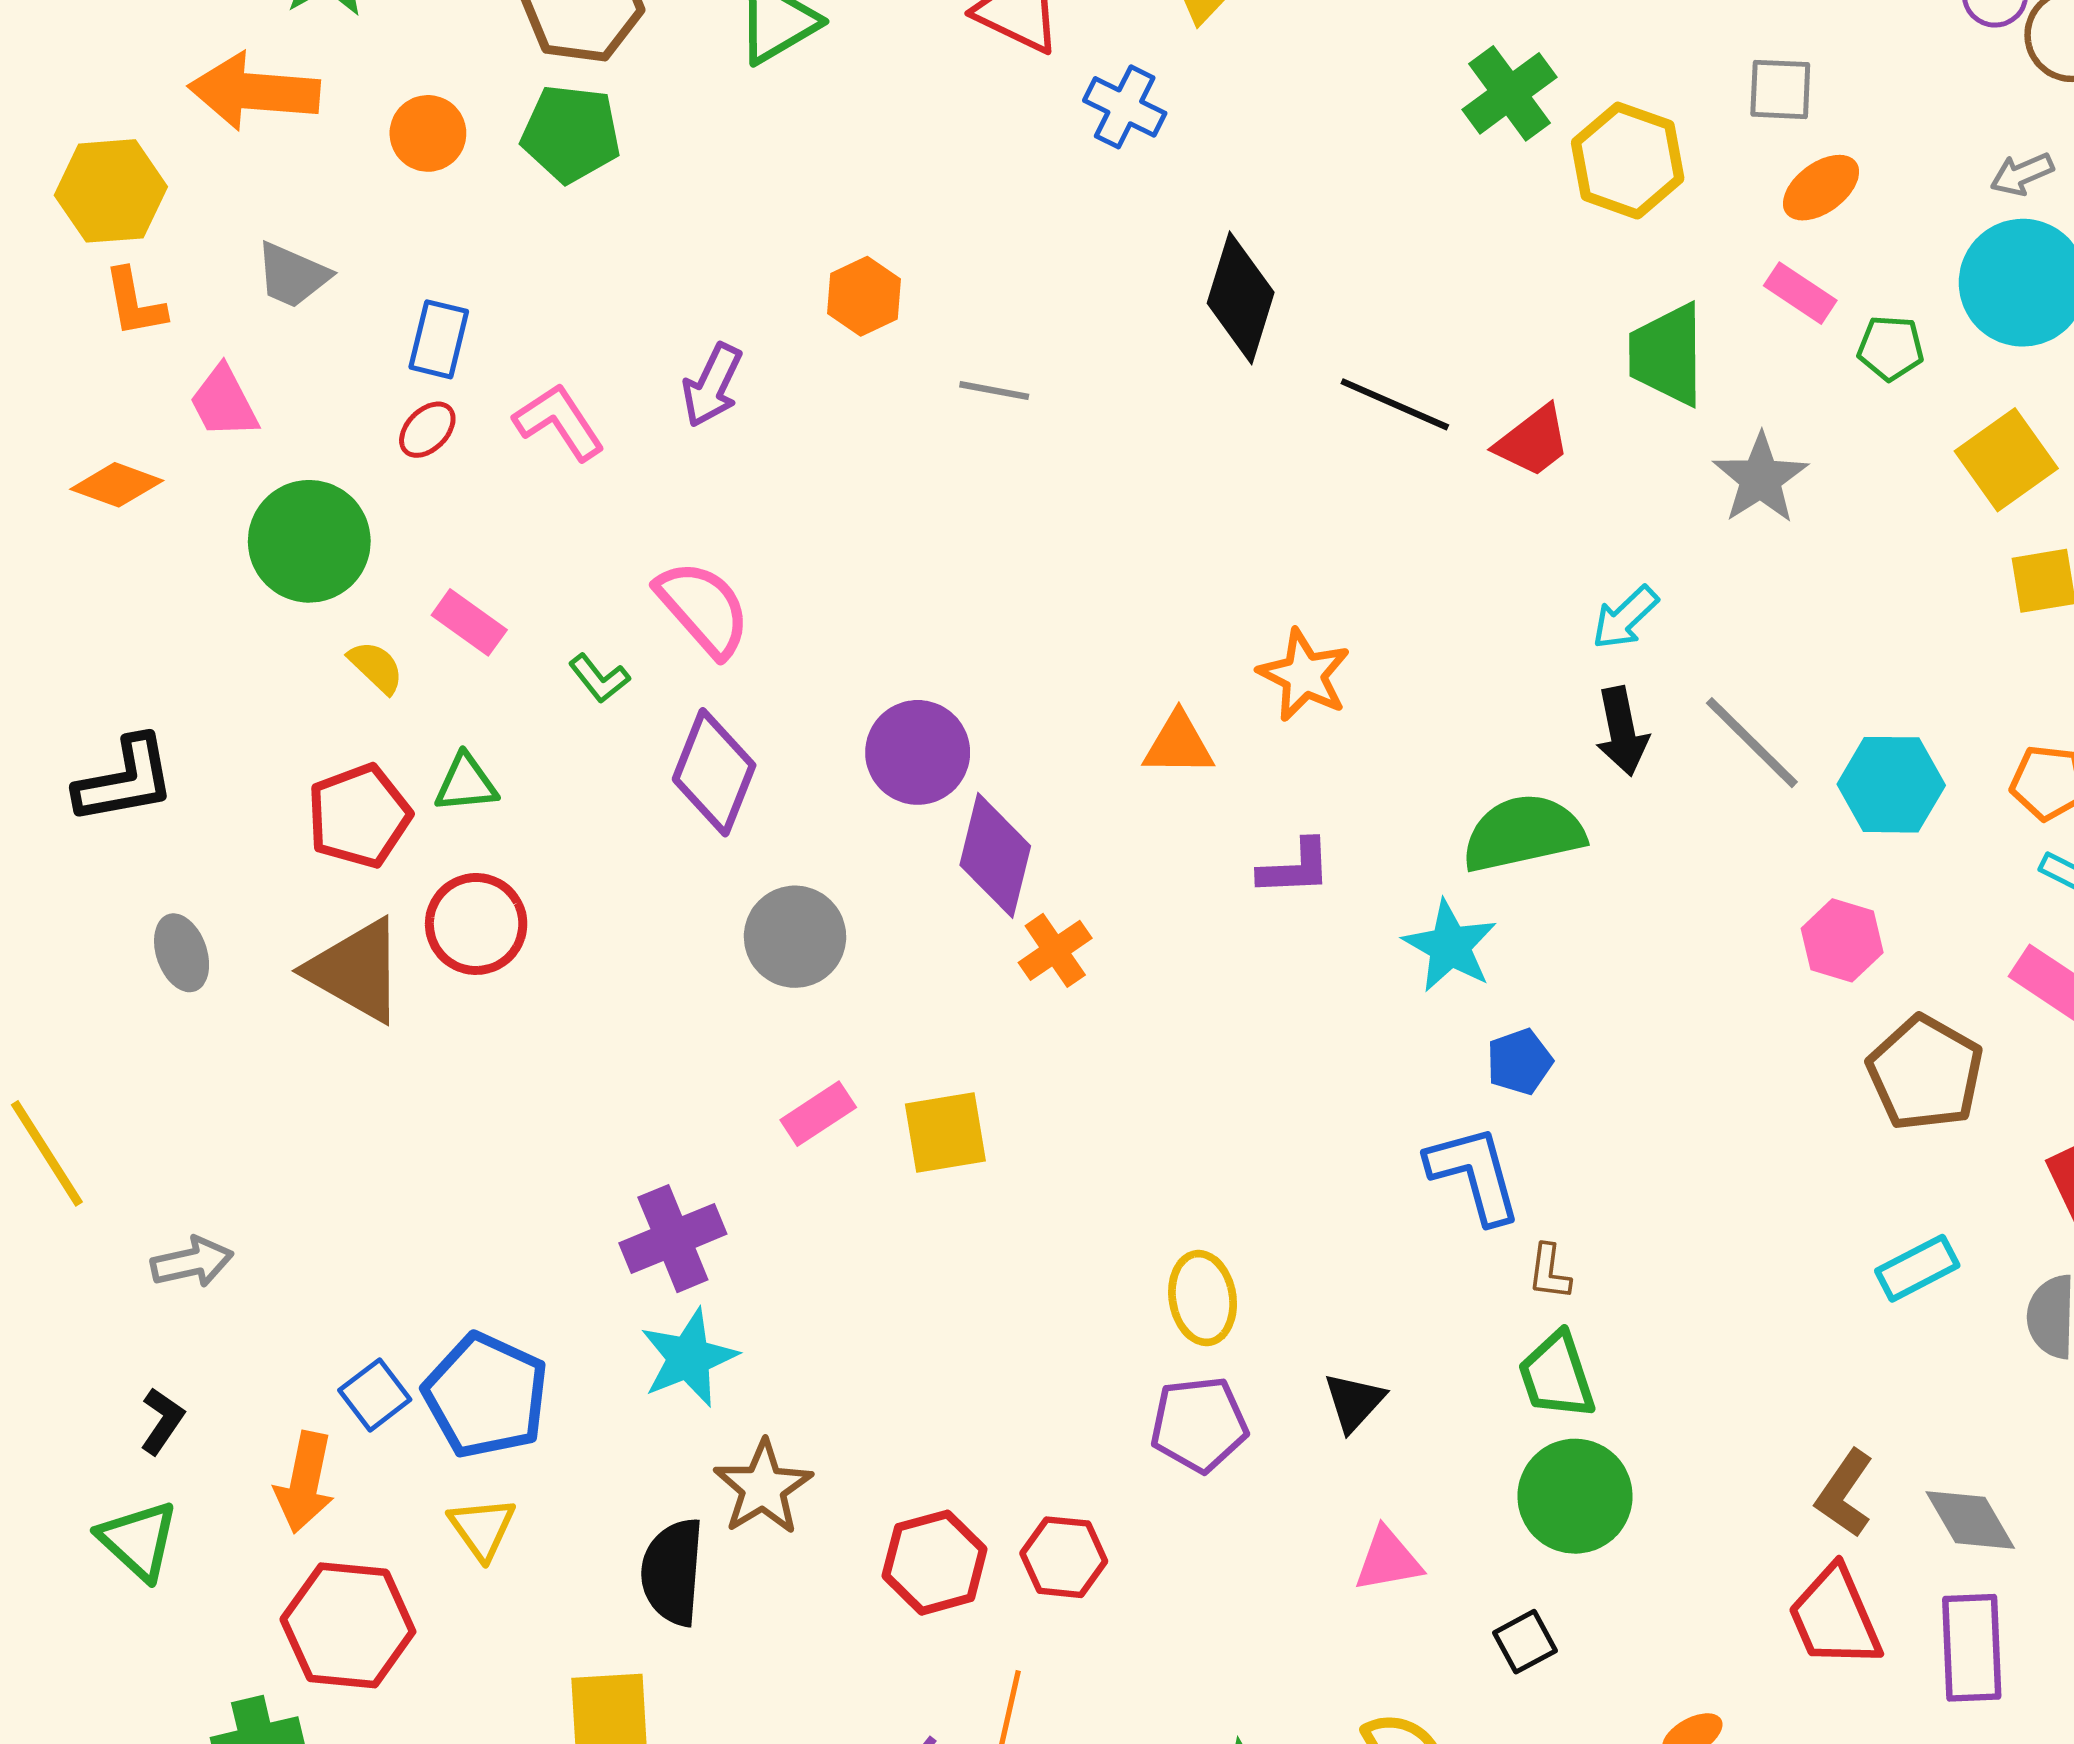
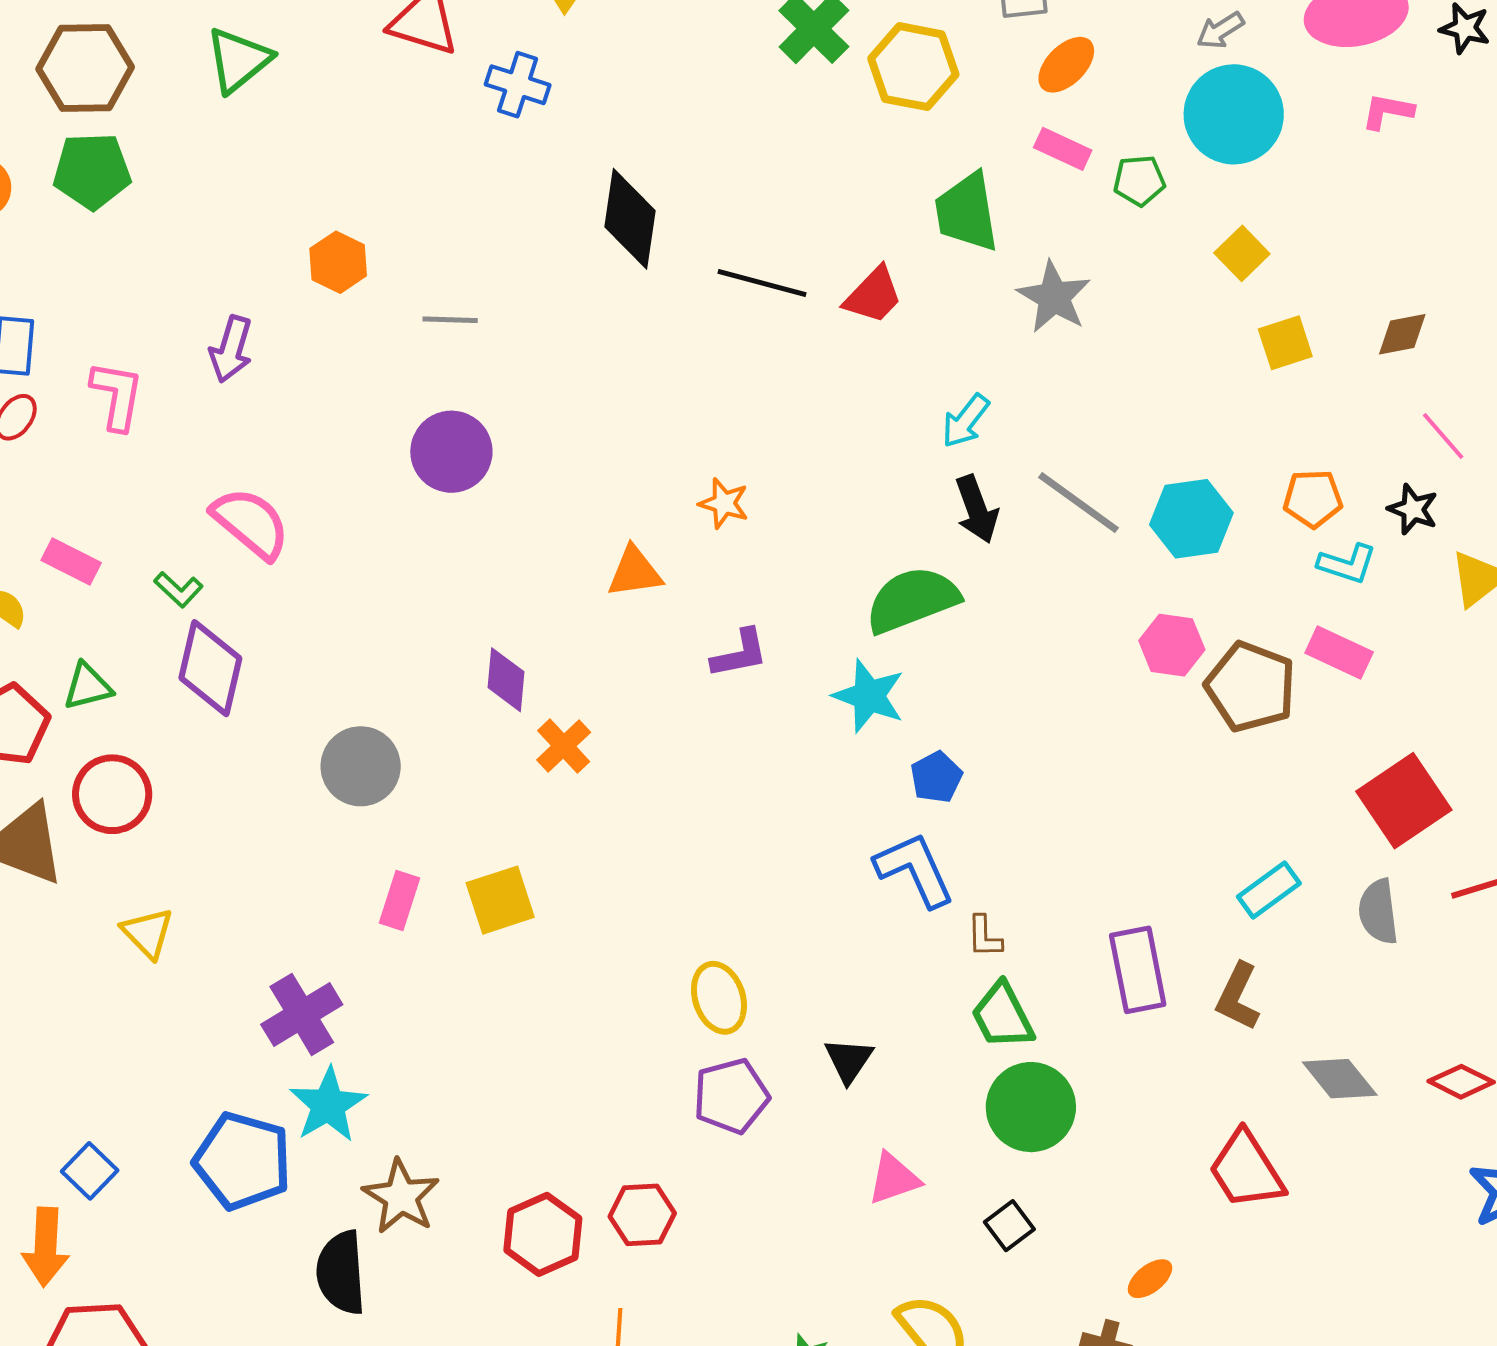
pink L-shape: (559, 422) -> (117, 396), turned 52
yellow square: (2006, 460) -> (1242, 253), size x0.7
orange star: (1304, 675) -> (724, 503), size x0.7
purple circle: (918, 752) -> (451, 452), moved
purple diamond: (714, 772) -> (210, 668), moved
purple diamond: (995, 855) -> (506, 680), size x0.7
brown pentagon: (1925, 1073) -> (1251, 687), moved
pink rectangle: (818, 1114) -> (399, 901), turned -30
blue pentagon: (486, 1396) -> (242, 1161), moved
brown L-shape: (1845, 1493) -> (1238, 997), moved
yellow triangle: (482, 1528) -> (148, 933), moved
purple rectangle: (1972, 1648) -> (1138, 970), moved

